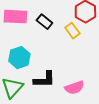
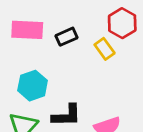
black rectangle: (44, 22) -> (67, 37), turned -63

